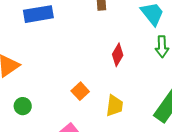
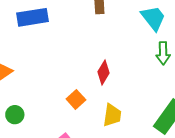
red diamond: (118, 55) -> (104, 72), moved

